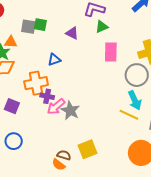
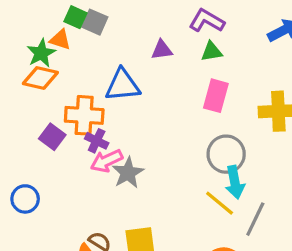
green square: (40, 25) -> (76, 17), moved
purple triangle: (72, 33) -> (162, 50), turned -48
blue triangle: (54, 60) -> (123, 85), size x1.6
gray circle: (137, 75) -> (226, 154), moved
purple square: (12, 106) -> (52, 137), moved

